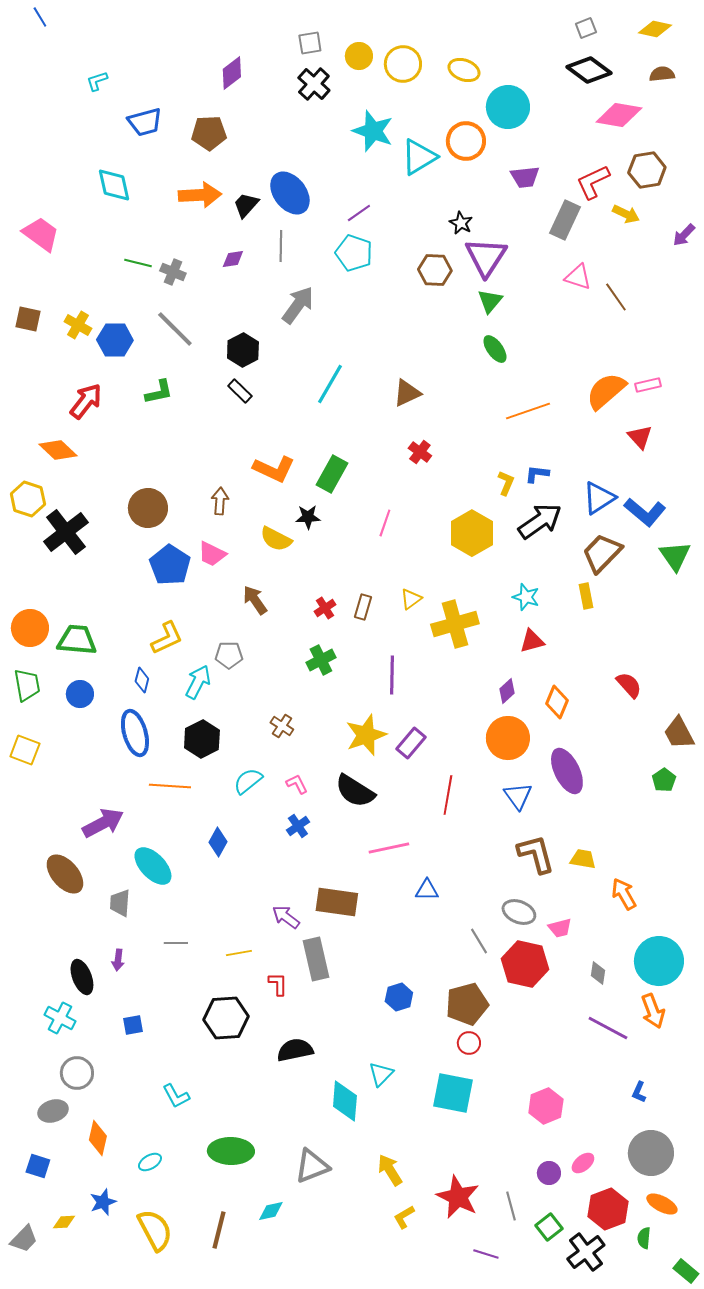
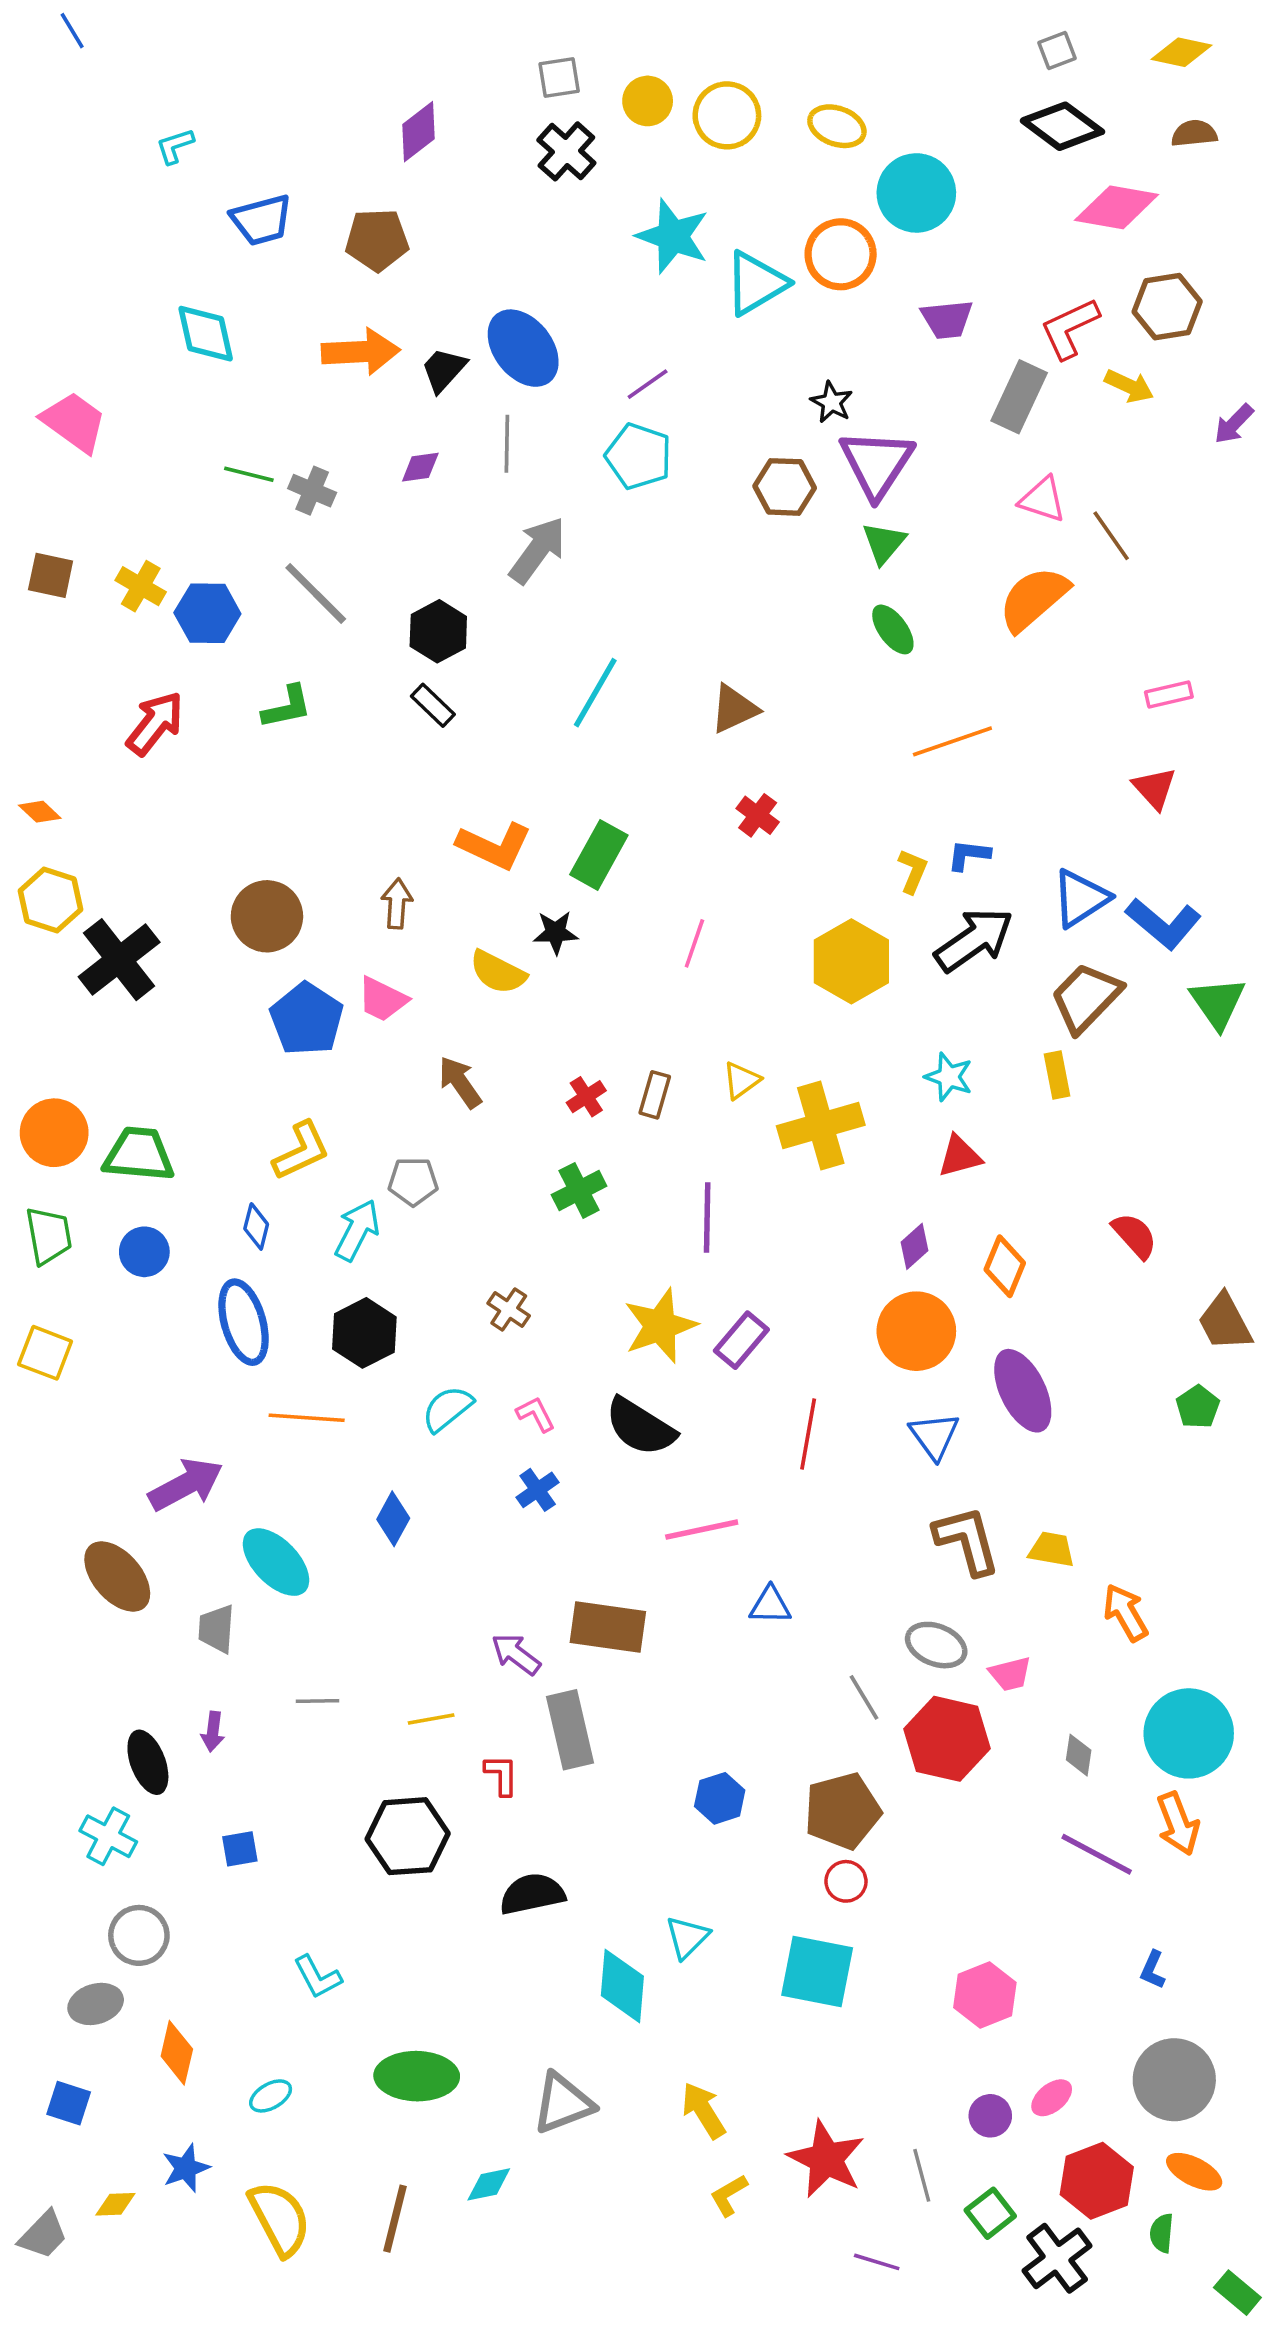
orange semicircle: (606, 391) -> (1034, 599), moved
orange diamond: (58, 450) -> (40, 812), moved, size x0.6

